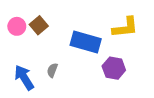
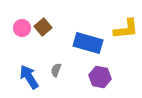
purple hexagon: (114, 68) -> (100, 77), moved

